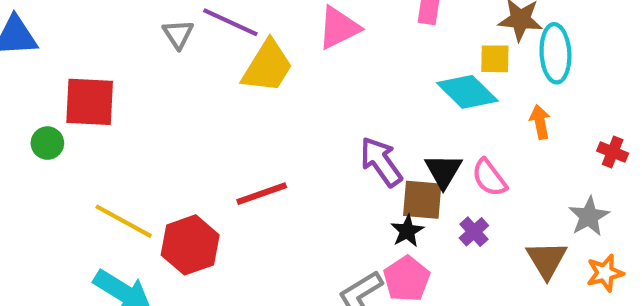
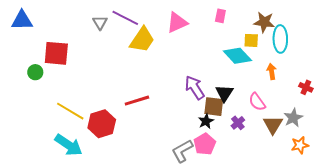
pink semicircle: (489, 178) -> (257, 102), moved
brown triangle: (547, 260) -> (273, 125), moved

